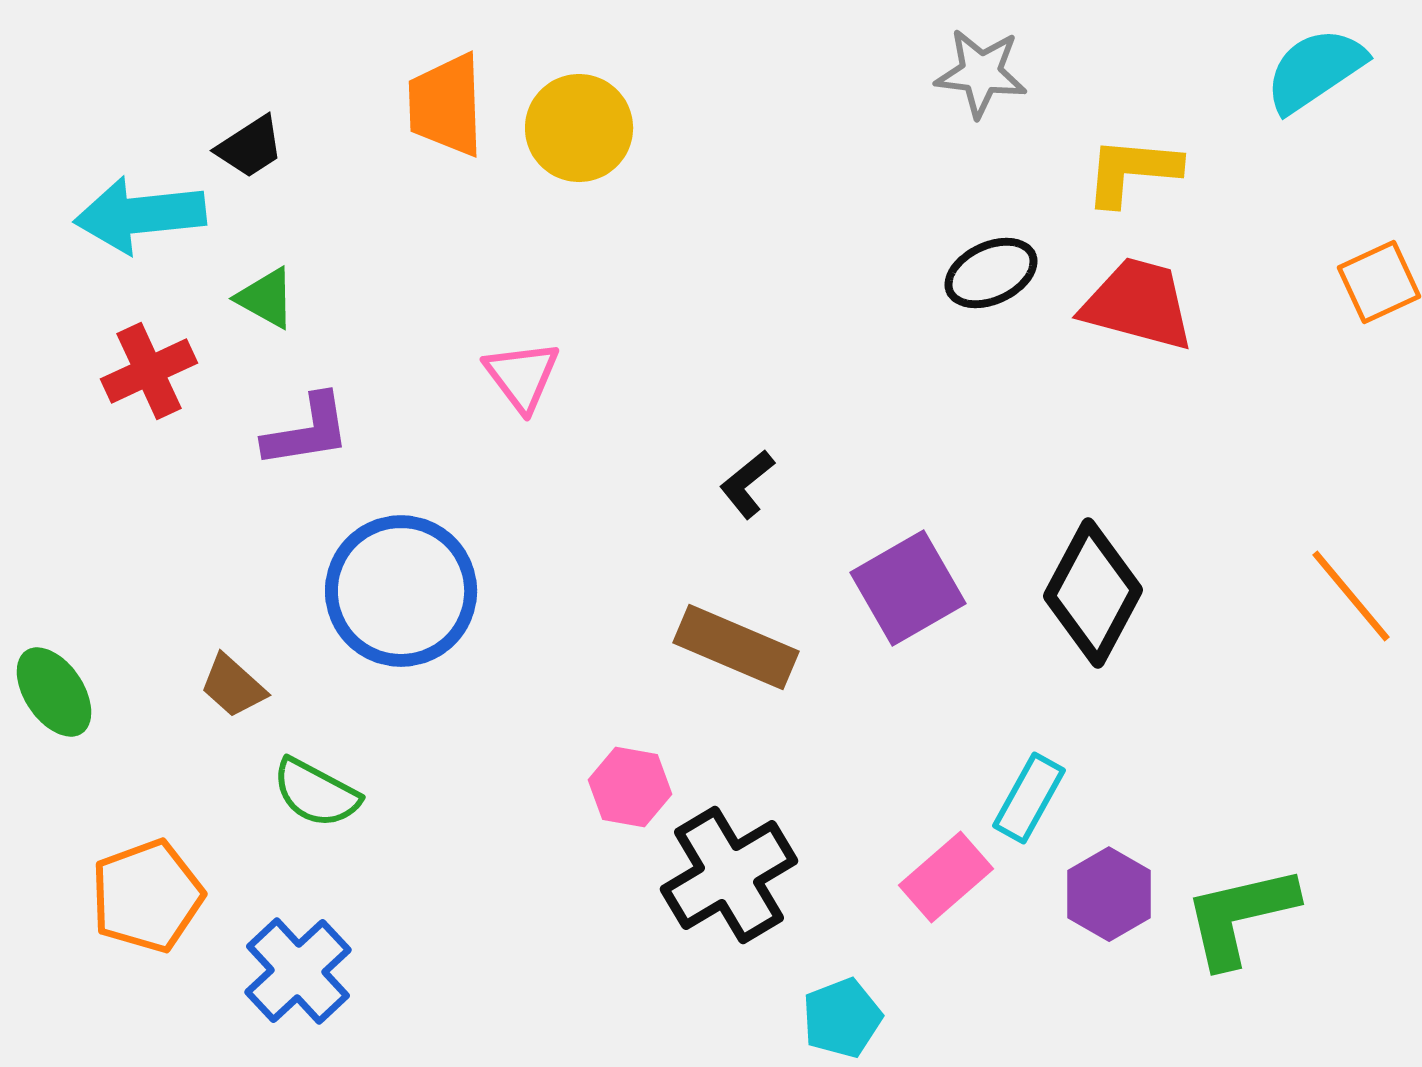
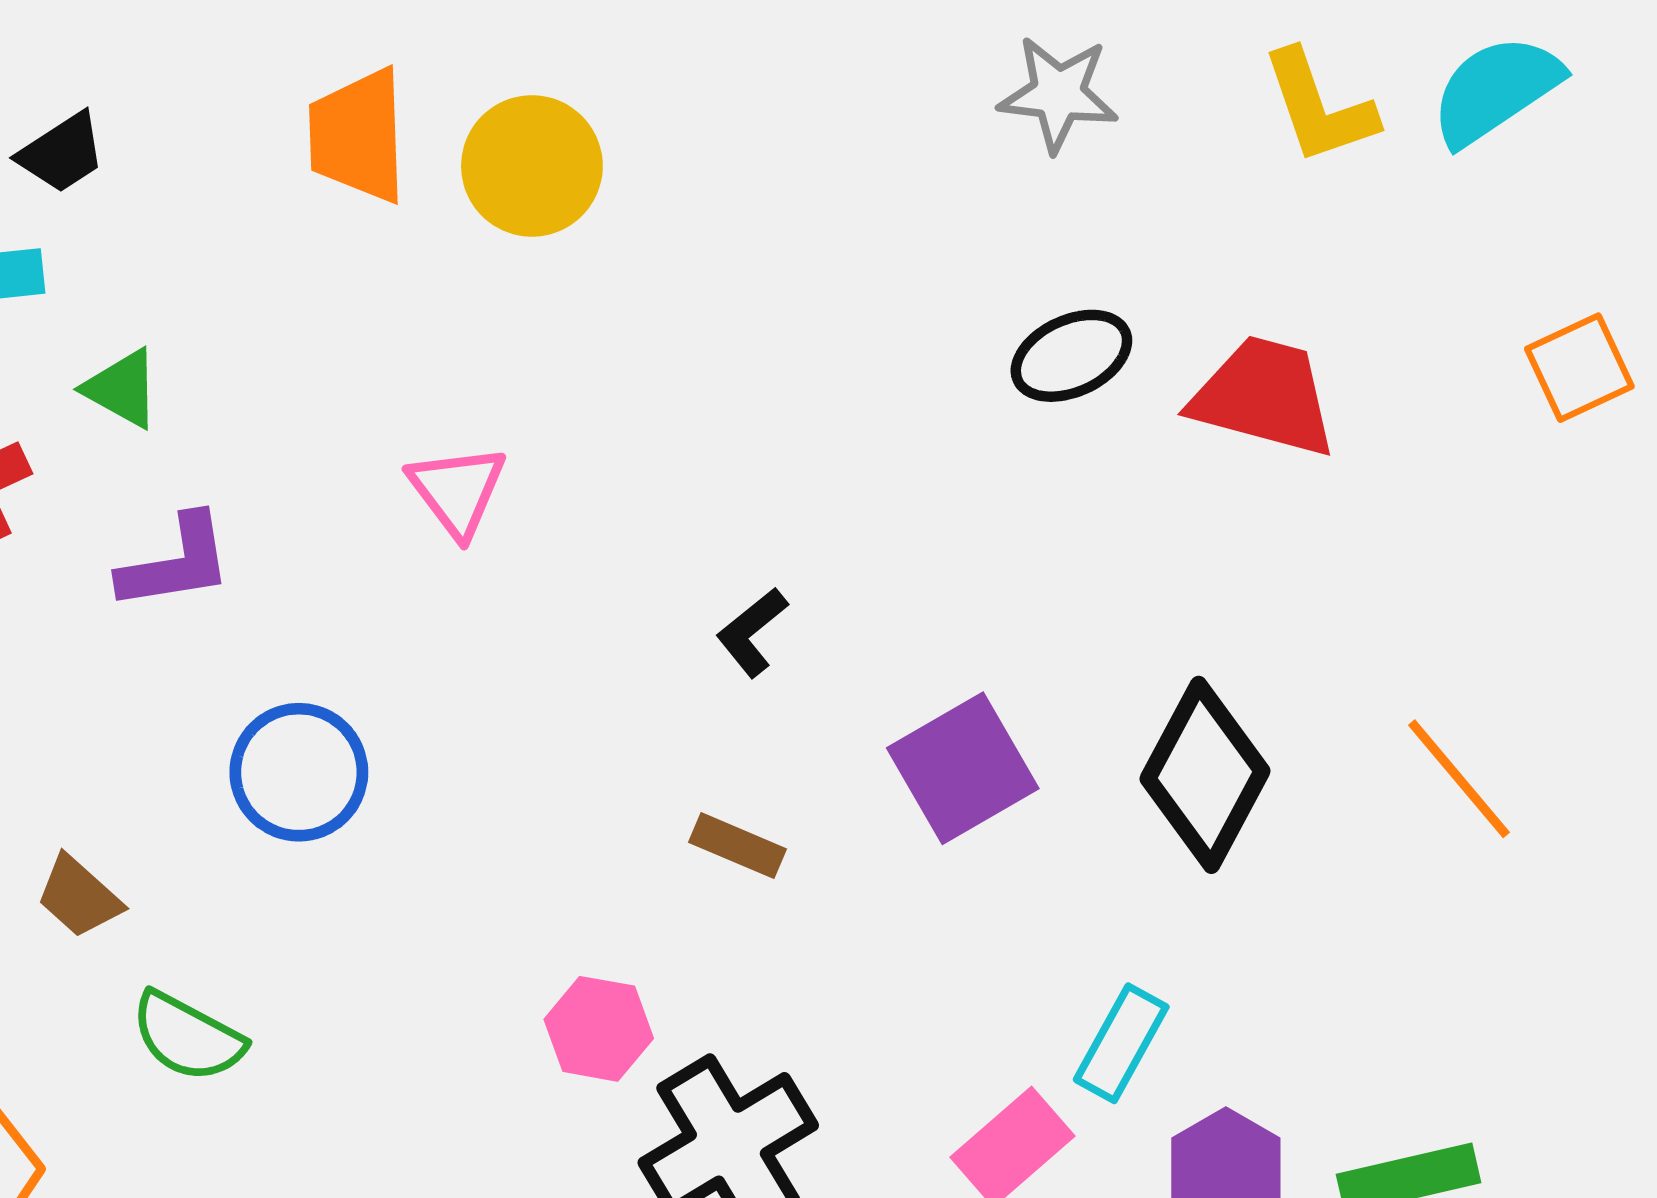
black trapezoid: (250, 147) -> (62, 153), moved
yellow L-shape: (1132, 171) -> (1319, 107), moved, turned -114
blue circle: (401, 591) -> (299, 772), size x0.7
orange line: (1351, 596) -> (1459, 779), moved
brown rectangle: (736, 647) -> (738, 846), size x0.6

